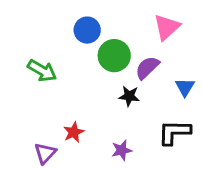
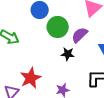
red star: (74, 132) -> (31, 78), size x1.5

